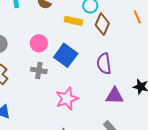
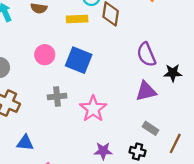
purple semicircle: (104, 64) -> (146, 54), moved
gray cross: (39, 70) -> (57, 97), moved

